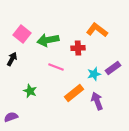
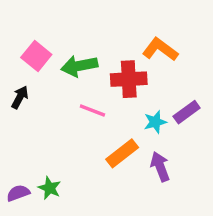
red cross: (78, 48) -> (129, 79), size x1.5
green star: (30, 91) -> (50, 188), moved

